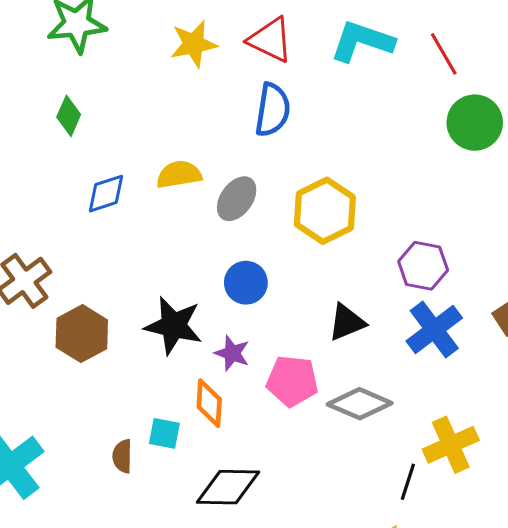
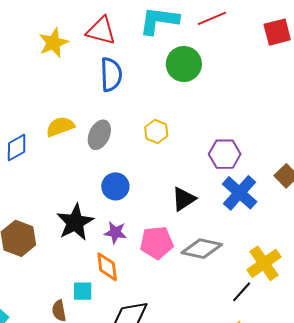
red line: (444, 54) -> (212, 18), turned -72
green circle: (475, 123) -> (184, 64), moved
yellow hexagon: (325, 211) -> (156, 132), size x0.6
black star: (173, 326) -> (75, 222), turned -30
black line: (408, 482) -> (242, 292), turned 35

